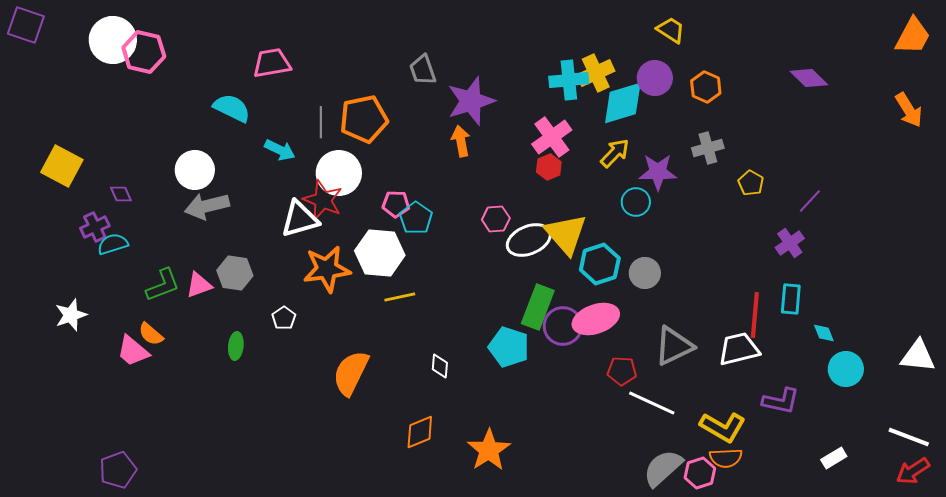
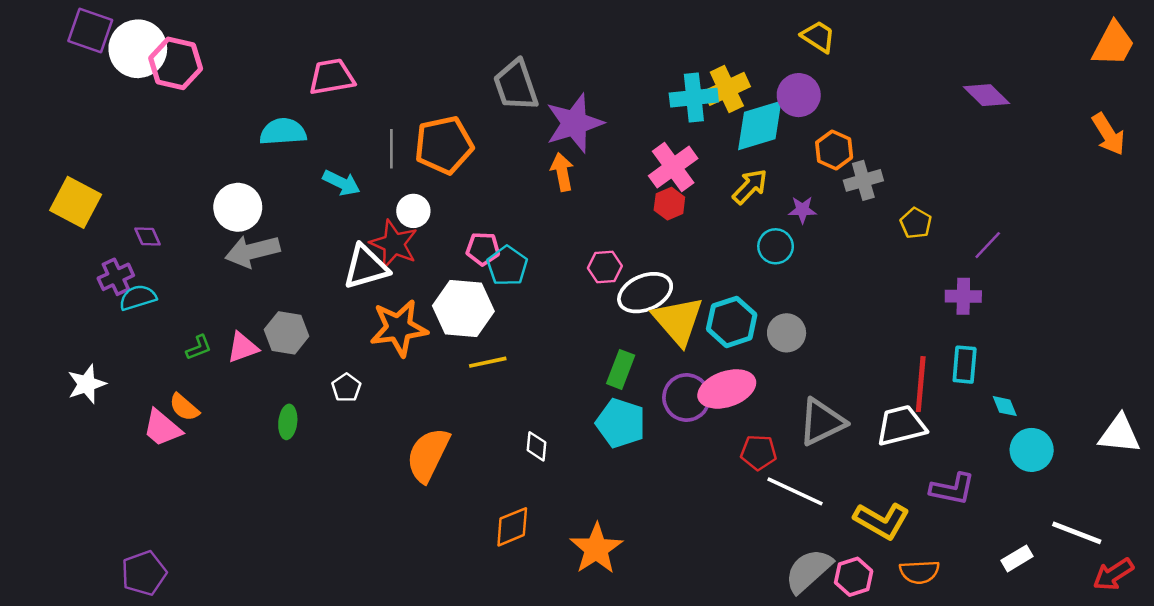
purple square: (26, 25) -> (90, 30), moved
gray trapezoid: (423, 70) -> (516, 85), size x1.4
orange hexagon: (706, 87) -> (834, 150), moved
cyan semicircle: (232, 108) -> (283, 132), turned -30
purple star: (658, 172) -> (802, 210), size x0.6
white circle: (339, 173) -> (413, 211), size x0.6
yellow triangle: (566, 234) -> (678, 321), moved
purple cross: (790, 243) -> (963, 296), turned 36
green L-shape: (163, 285) -> (199, 348), size x0.6
green rectangle: (538, 307) -> (621, 369), moved, size x0.7
white line: (909, 437) -> (1077, 533), moved
orange semicircle: (726, 458) -> (919, 572), moved

